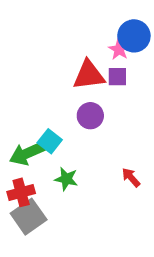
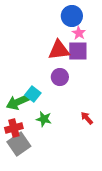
blue circle: (134, 36) -> (72, 16), moved
purple square: (117, 77) -> (78, 51), size x1.5

